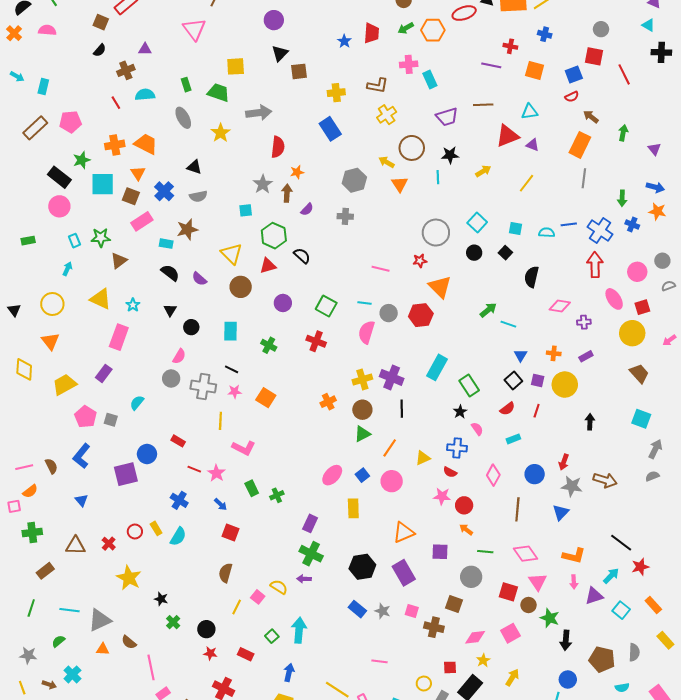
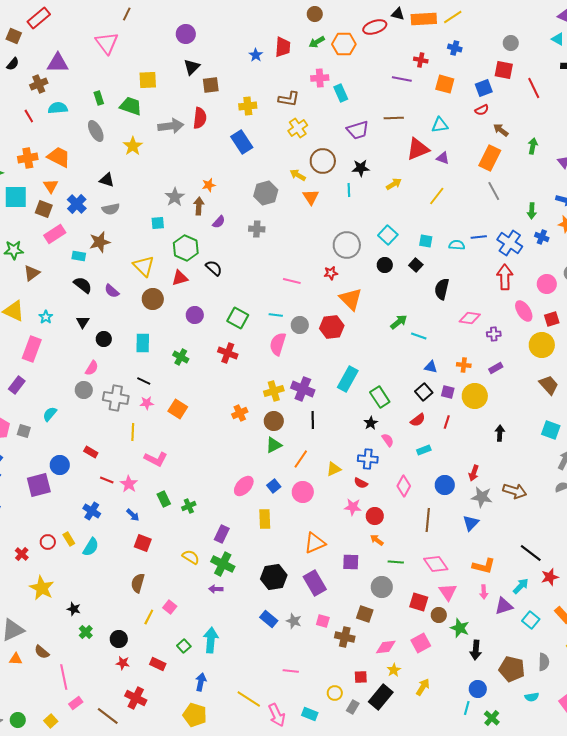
purple triangle: (145, 49) -> (58, 63), size x1.6
red semicircle: (278, 147) -> (200, 118), moved
gray line: (584, 178) -> (494, 191), turned -36
blue triangle: (520, 355) -> (431, 367), turned -48
yellow semicircle: (279, 587) -> (191, 557), moved

